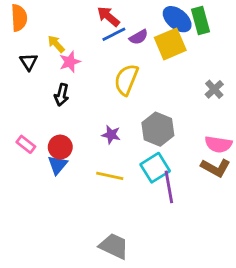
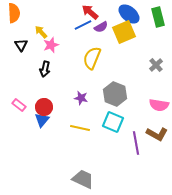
red arrow: (108, 16) -> (90, 12), moved
green rectangle: (201, 21) -> (158, 17), moved
cyan square: (155, 168) -> (113, 122), turned -35
brown L-shape: (216, 168) -> (157, 134), moved
purple line: (169, 187) -> (136, 143), moved

